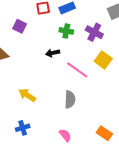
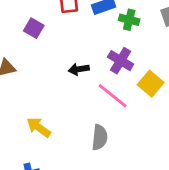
green cross: (66, 31) -> (129, 20), moved
purple cross: (94, 32) -> (121, 61), moved

